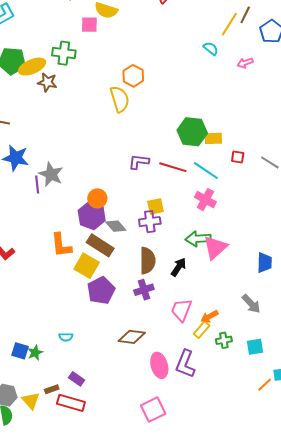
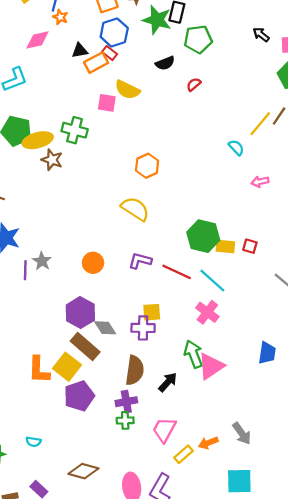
pink arrow: (245, 63) -> (260, 182), moved
yellow semicircle: (120, 99) -> (135, 209), moved, turned -48
red square: (238, 157) -> (250, 246), moved
gray star: (51, 174) -> (42, 261), size x0.7
orange circle: (97, 198) -> (93, 263), moved
green arrow: (198, 239) -> (193, 354), turned 65
orange L-shape: (61, 245) -> (39, 370), moved
blue trapezoid: (265, 263) -> (267, 353), moved
orange arrow: (209, 317) -> (208, 443), moved
brown diamond: (132, 337) -> (83, 471), moved
green cross: (224, 340) -> (125, 420), moved
cyan square: (255, 347) -> (239, 481), size x1.4

